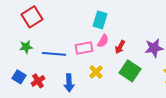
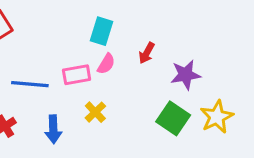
red arrow: (120, 47) -> (147, 53), moved
green square: (130, 71) -> (173, 118), moved

